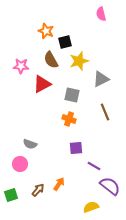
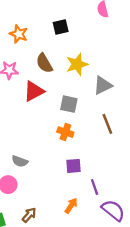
orange star: (46, 31) -> (19, 34), moved
black square: (65, 42) -> (61, 27), moved
purple line: (94, 166) -> (95, 187), turned 40
orange arrow: (59, 184) -> (71, 206), moved

